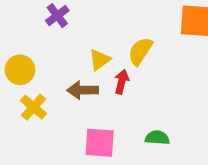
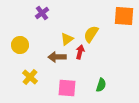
yellow cross: (34, 107) -> (30, 77), moved
green semicircle: (157, 138) -> (101, 85), turned 104

